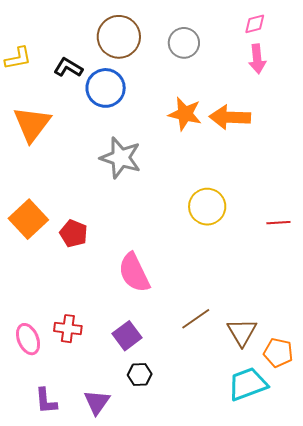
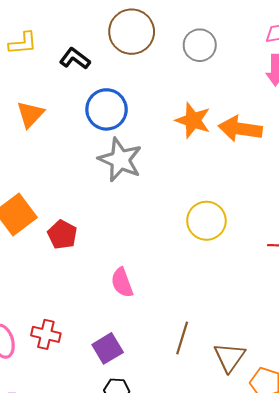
blue circle: (106, 88) -> (107, 109), moved
orange triangle: (32, 124) -> (30, 114), size x0.7
pink semicircle: (134, 273) -> (122, 283), size x0.7
brown line: (196, 319) -> (182, 338), turned -44

